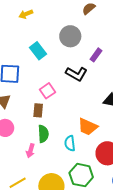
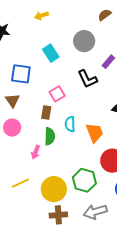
black L-shape: (76, 74) -> (87, 79), turned 30
orange trapezoid: (88, 127) -> (95, 133), turned -140
cyan semicircle: (70, 143) -> (70, 124), moved

